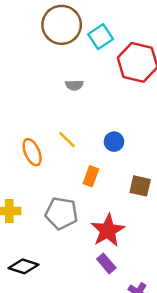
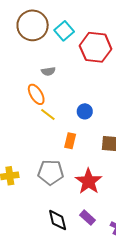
orange ellipse: (32, 152) -> (36, 94), moved
purple rectangle: (106, 263) -> (87, 218), moved
black diamond: (23, 266) -> (58, 220), moved, turned 65

